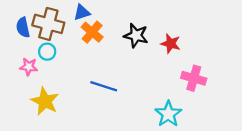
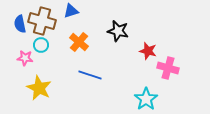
orange cross: (92, 32) -> (79, 42), moved
red star: (171, 44) -> (148, 51), moved

